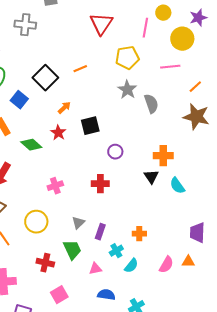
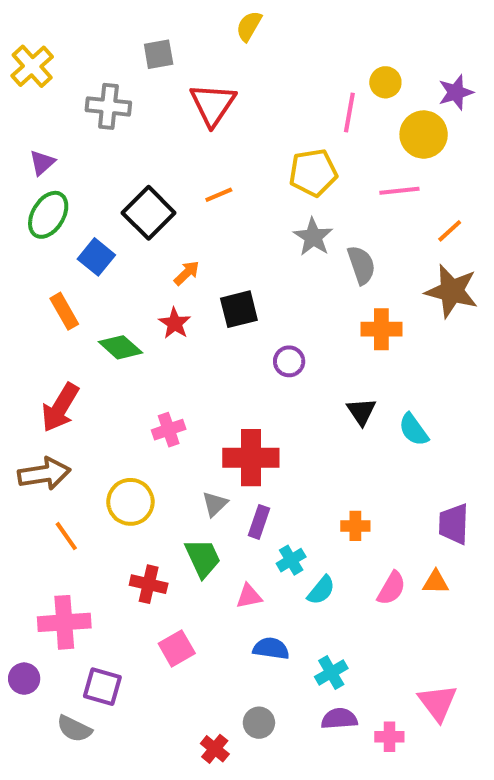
red triangle: (101, 24) -> (213, 104), moved
orange cross: (163, 156) -> (381, 329), moved
red cross: (100, 184) -> (251, 458), moved, size x1.5
orange cross: (139, 234) -> (355, 526), moved

